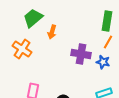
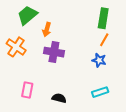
purple cross: (81, 54) -> (54, 52), moved

